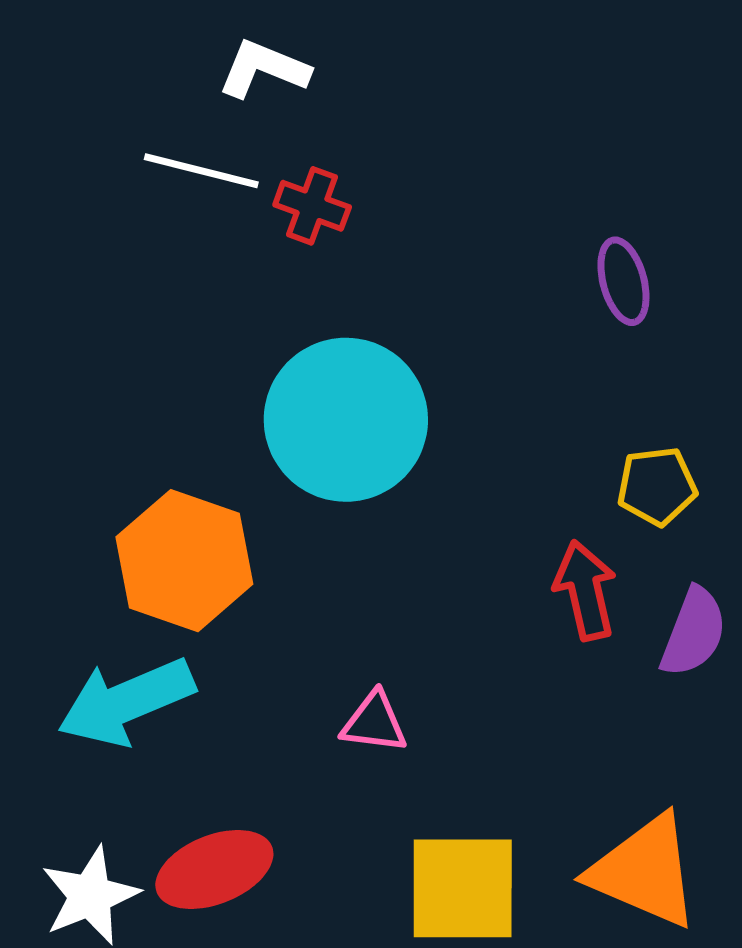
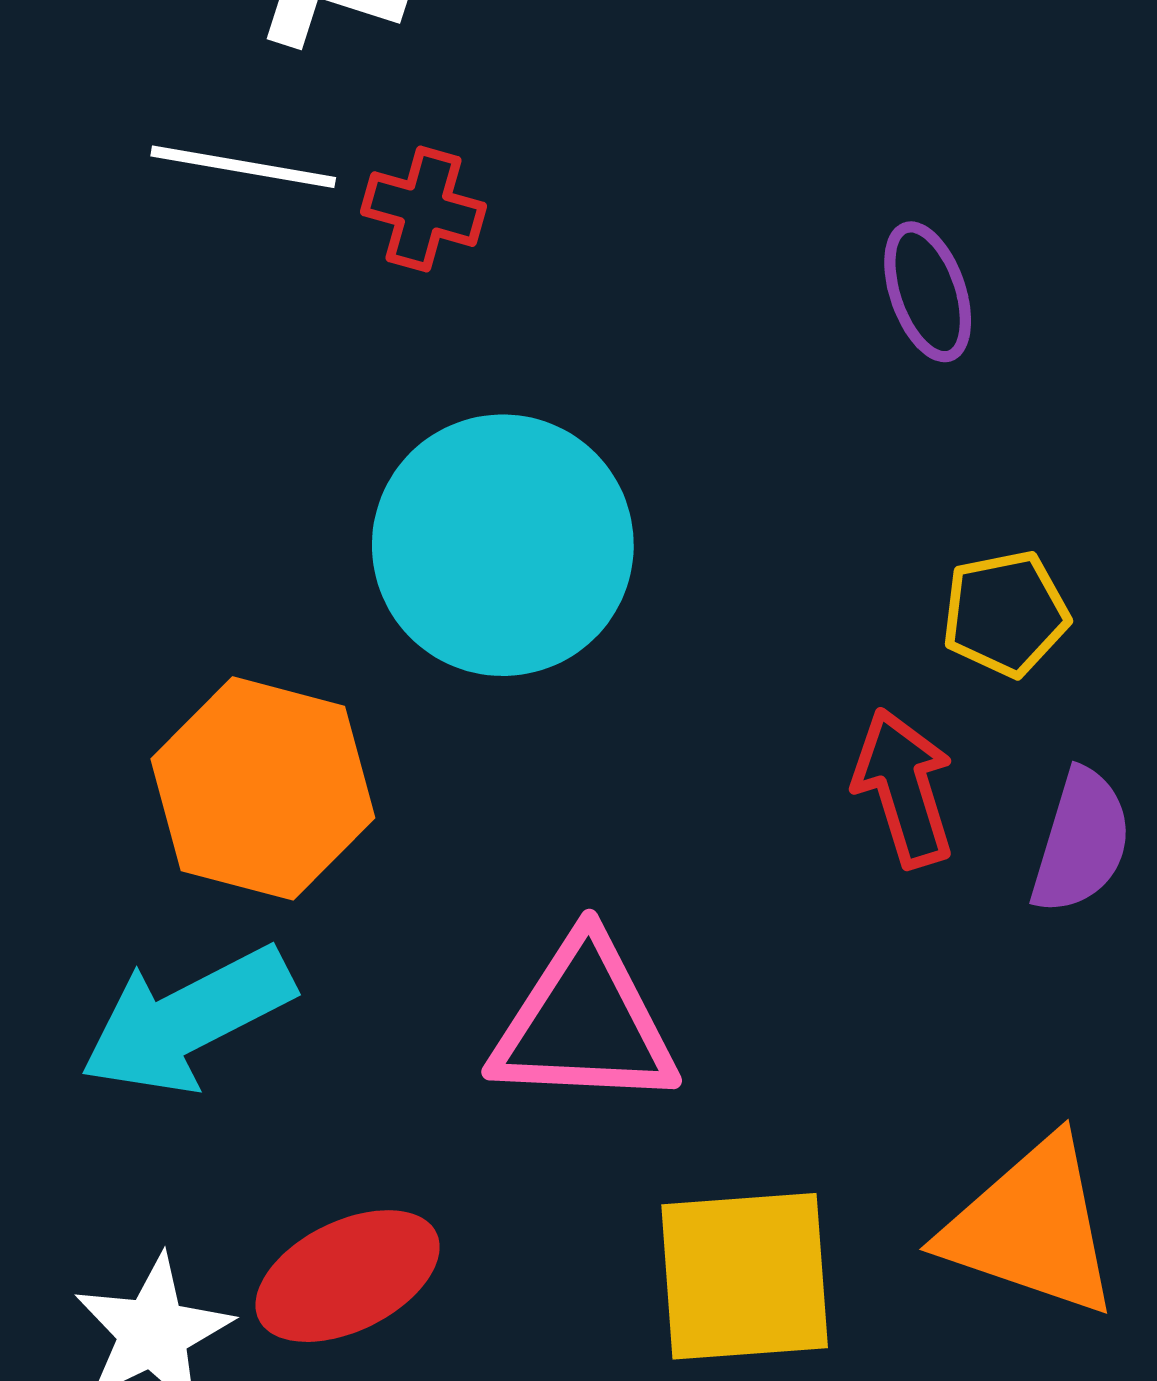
pink triangle: (374, 723) -> (584, 1023), size x1.8

